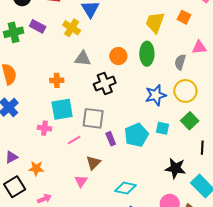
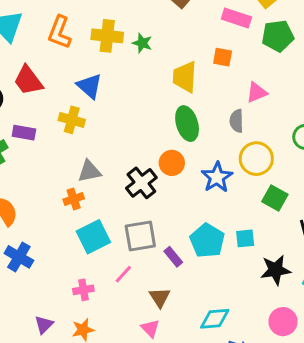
orange circle: (118, 56) -> (172, 163), moved
gray triangle: (83, 58) -> (89, 171), moved
pink cross: (44, 128) -> (83, 290), moved
cyan square: (162, 128) -> (245, 238), moved

